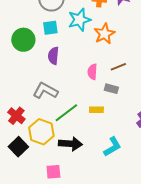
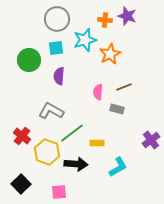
yellow rectangle: (96, 110) -> (97, 143), moved
black square: (18, 147) -> (21, 184), moved

